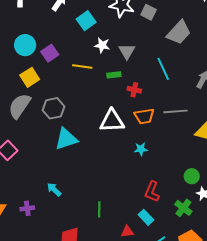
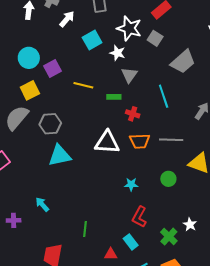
white star: (102, 45) -> (117, 53), moved
cyan star: (141, 149) -> (131, 184), moved
green circle: (192, 176) -> (168, 179), moved

